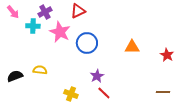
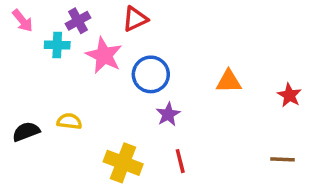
purple star: (97, 76) -> (168, 114), moved
red line: (104, 93) -> (180, 161), turned 32
yellow cross: (71, 94) -> (123, 163), size x1.5

